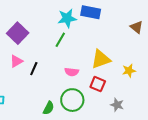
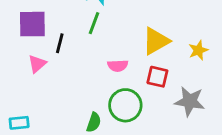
purple square: (18, 33) -> (32, 24), turned -35
black line: (34, 69) -> (60, 43), moved
gray star: (117, 105) -> (190, 101), size x1.5

